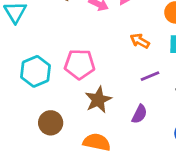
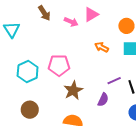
purple line: (150, 76) -> (114, 81), moved
brown circle: (51, 123) -> (30, 110), moved

